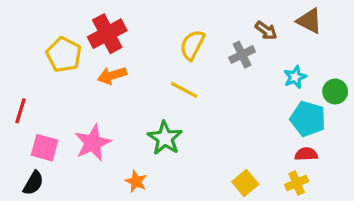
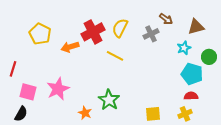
brown triangle: (309, 21) -> (196, 27), moved, turned -42
red cross: (107, 34) -> (93, 32), moved
green star: (165, 138) -> (109, 100), moved
yellow square: (245, 183) -> (153, 114), turned 35

